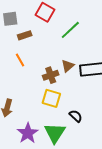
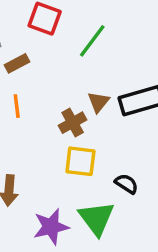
orange line: (20, 60) -> (17, 106), turned 32
purple star: (28, 133) -> (51, 227), turned 30

